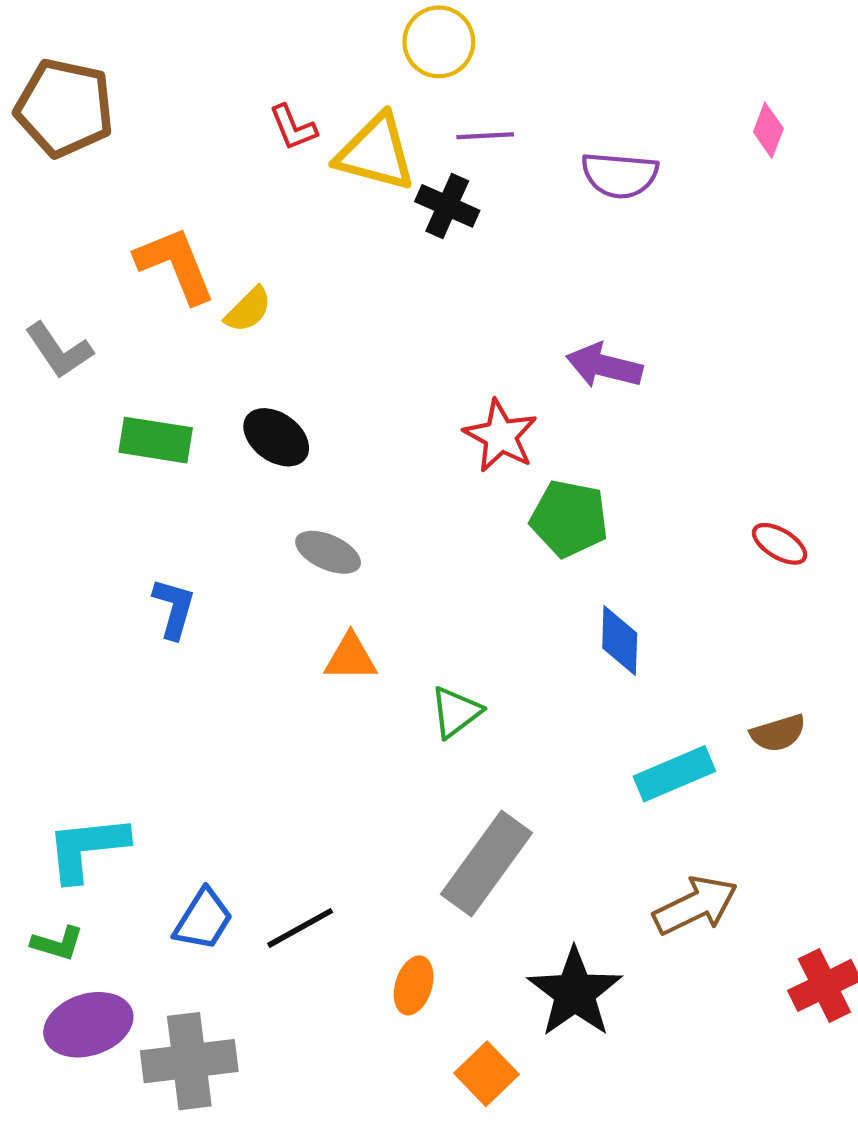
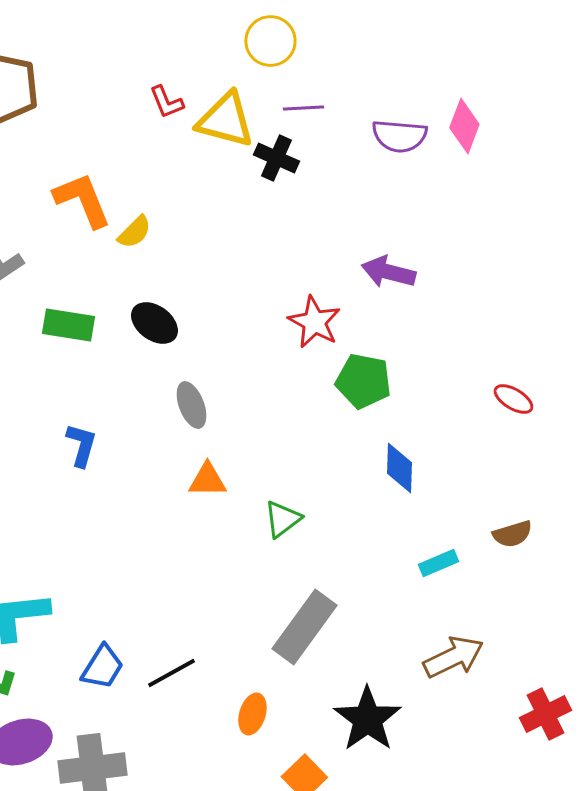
pink diamond: (768, 130) -> (464, 126), moved, size x1.4
gray ellipse: (328, 552) -> (191, 405), turned 45
cyan rectangle: (674, 774) -> (438, 563), size x0.7

